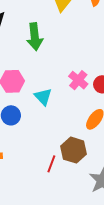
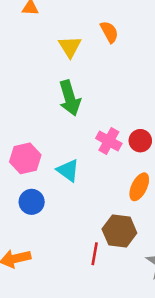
green arrow: (35, 37) -> (70, 98), moved

